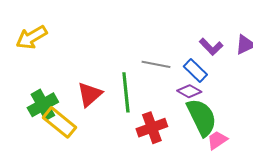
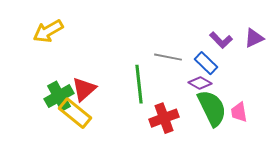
red triangle: (90, 94) -> (84, 89), moved
pink trapezoid: (217, 140) -> (239, 112), moved, turned -65

